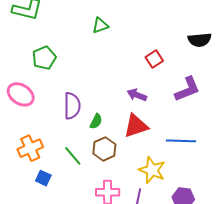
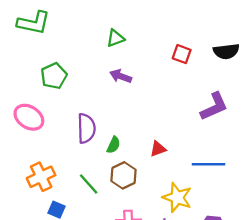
red square: (154, 59) -> (182, 54), moved, turned -36
purple arrow: (137, 95) -> (121, 76), moved
red triangle: (136, 126) -> (158, 149), size x0.6

